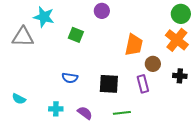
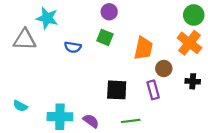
green square: (76, 35) -> (105, 37), moved
blue semicircle: (70, 78) -> (73, 47), moved
cyan cross: (56, 109) -> (60, 117), size x1.6

